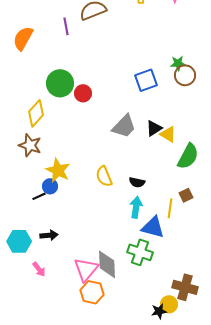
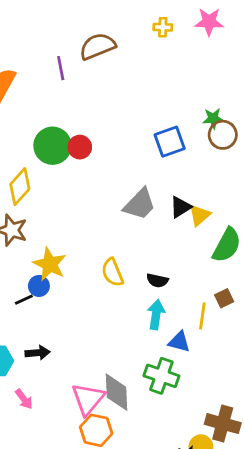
red circle: (83, 93) -> (80, 147), moved
yellow triangle: (168, 134) -> (200, 215), turned 48
blue triangle: (153, 227) -> (179, 342), size x0.7

